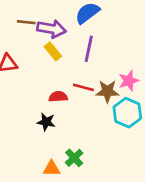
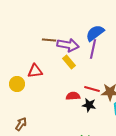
purple line: (89, 49) -> (93, 49), moved
black star: (46, 122) -> (89, 105), moved

